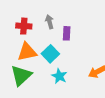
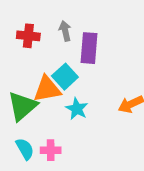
purple rectangle: (67, 33) -> (89, 48), size x1.5
orange triangle: (27, 52) -> (47, 89), moved

